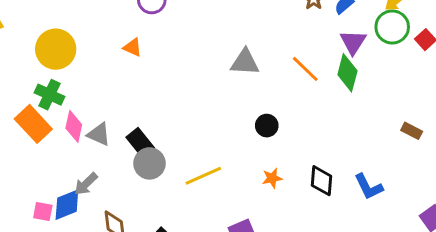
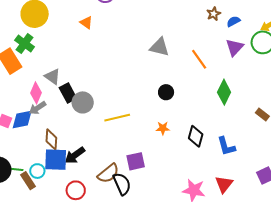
green diamond: (347, 73) -> (224, 92), moved
pink diamond: (74, 126) -> (36, 93), moved
black rectangle: (140, 143) -> (68, 93), moved

